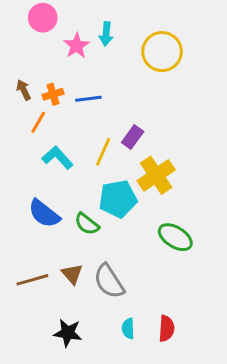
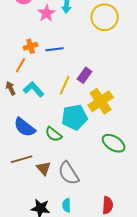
brown arrow: (24, 90) -> (11, 88), moved
brown line: (32, 280) -> (22, 159), moved
cyan semicircle: (128, 328) -> (67, 205), moved

